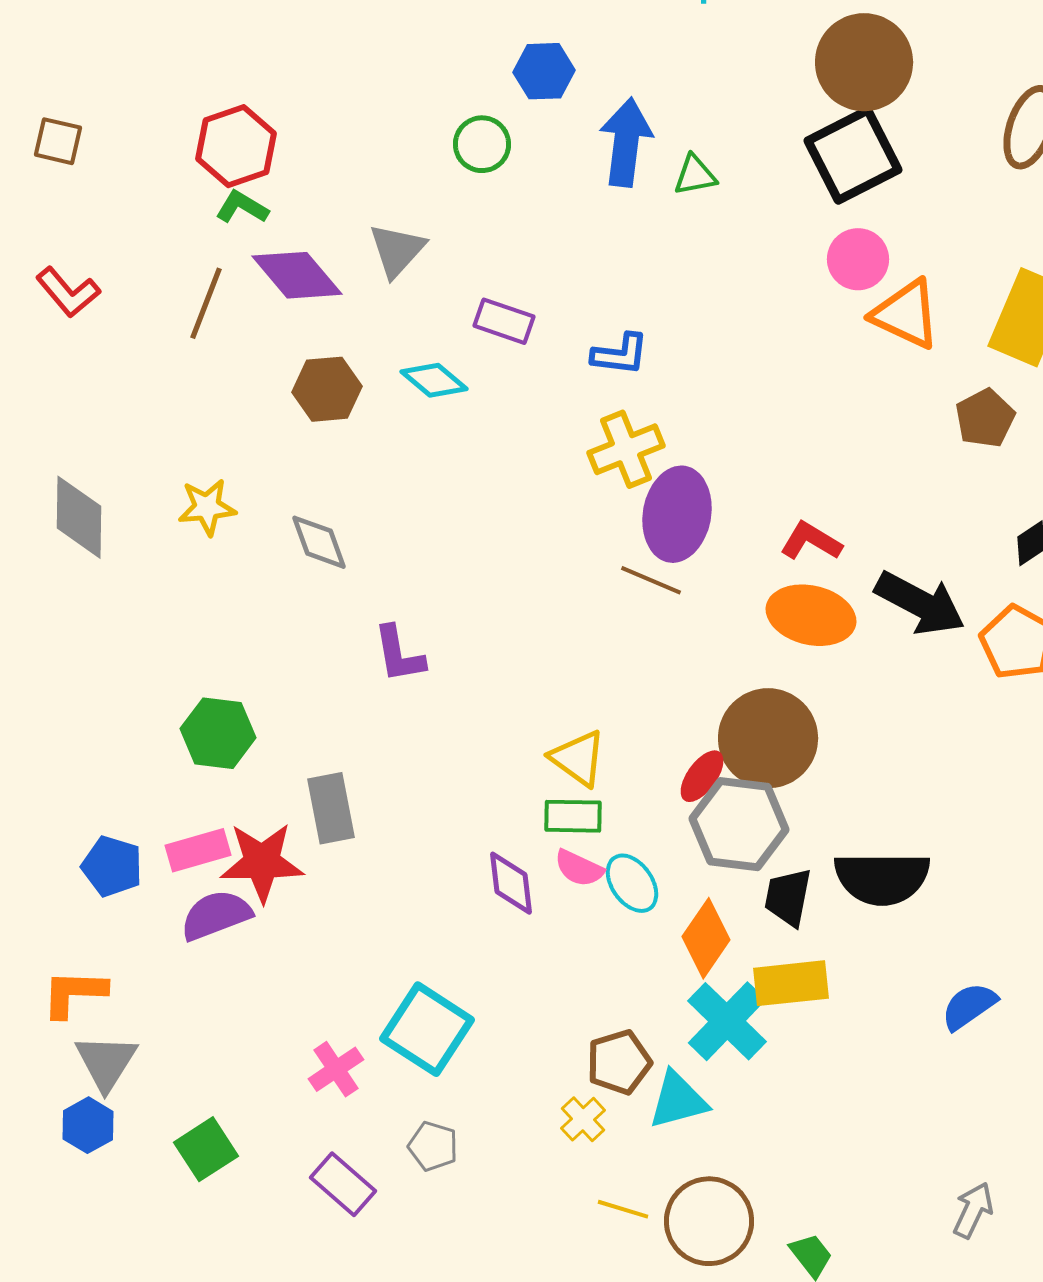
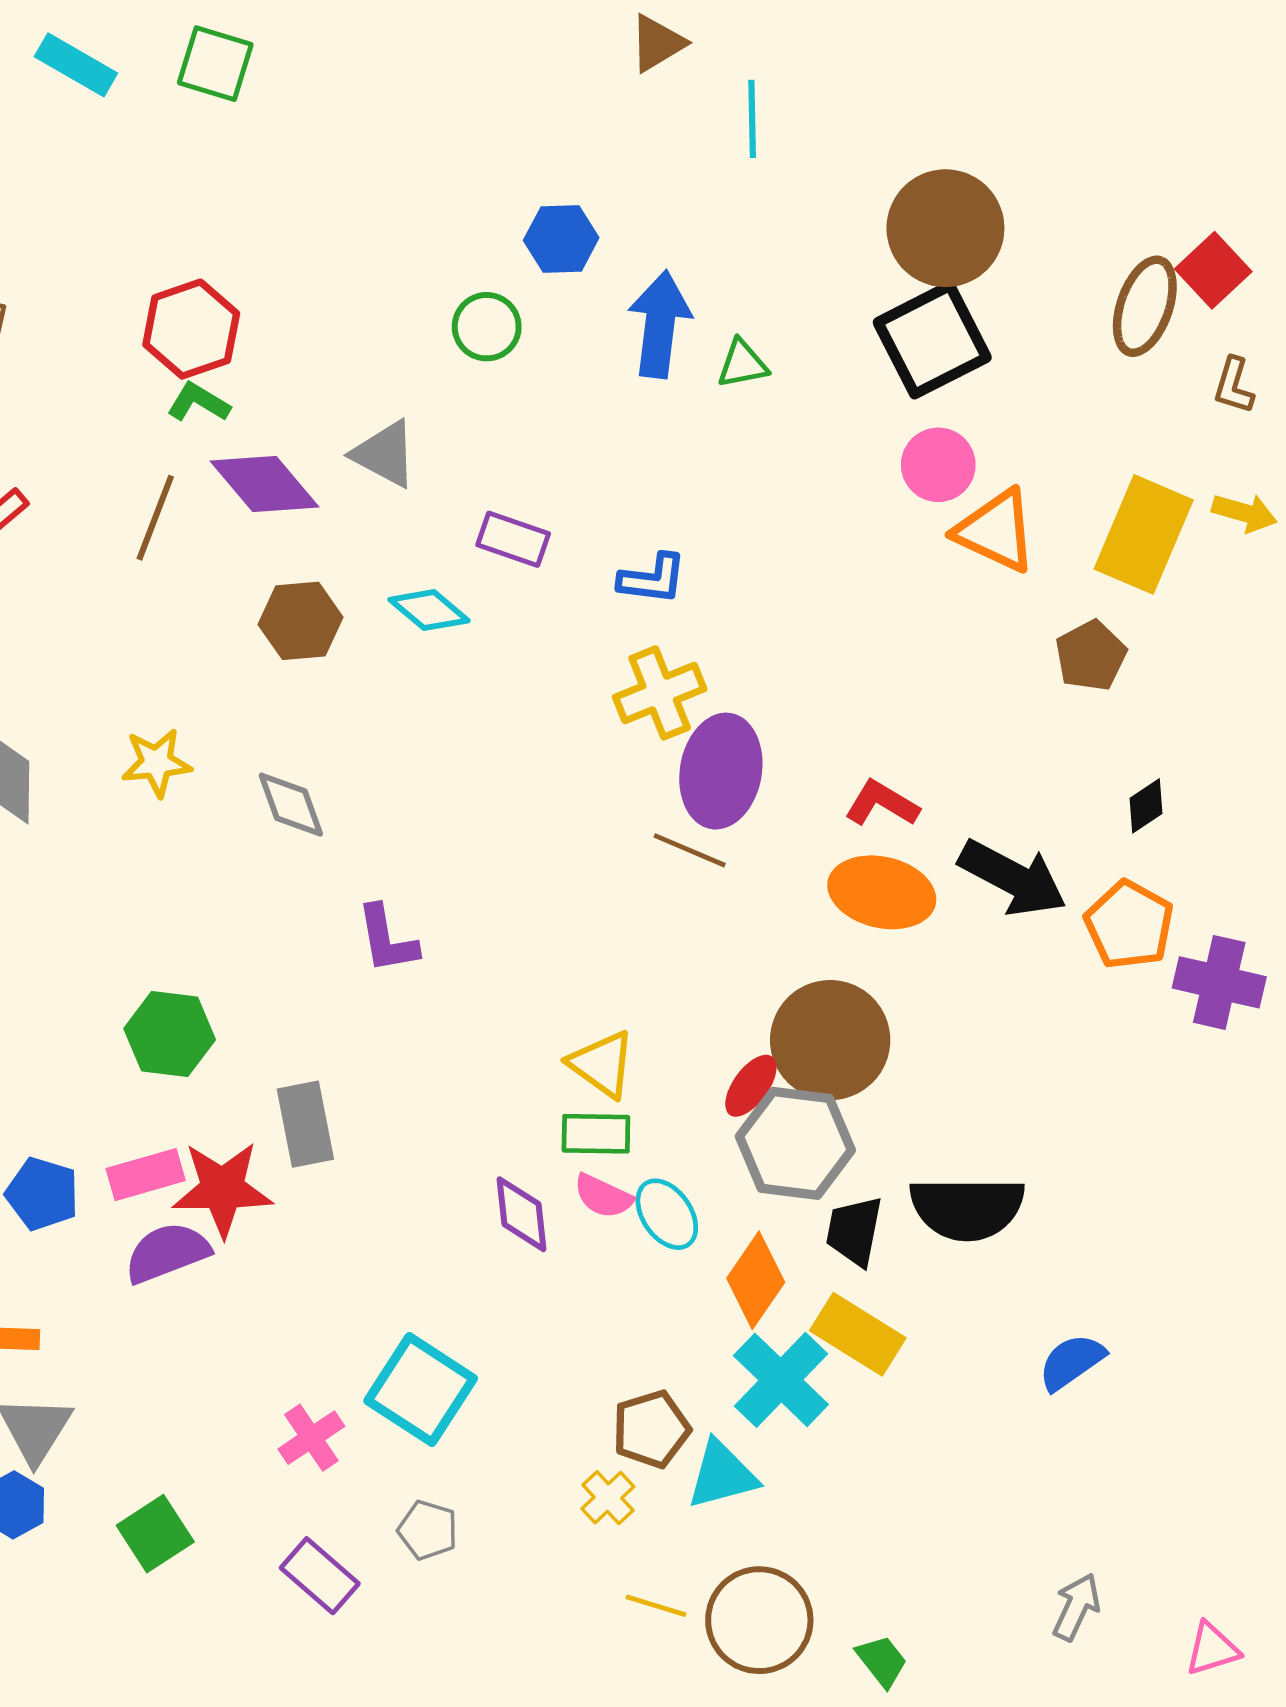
gray triangle: (397, 250) -> (385, 454), turned -44
yellow rectangle: (791, 983) -> (858, 1334), turned 38

